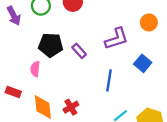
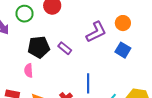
orange circle: (149, 22) -> (123, 23), moved
blue line: (109, 80) -> (88, 83), moved

